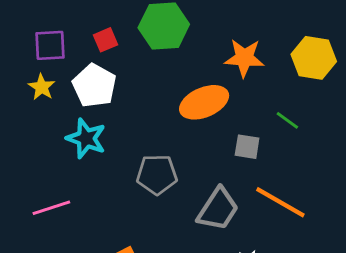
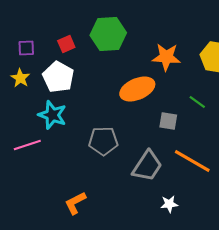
purple square: (50, 45) -> (26, 48), size x0.7
pink line: (51, 208) -> (27, 145), moved

